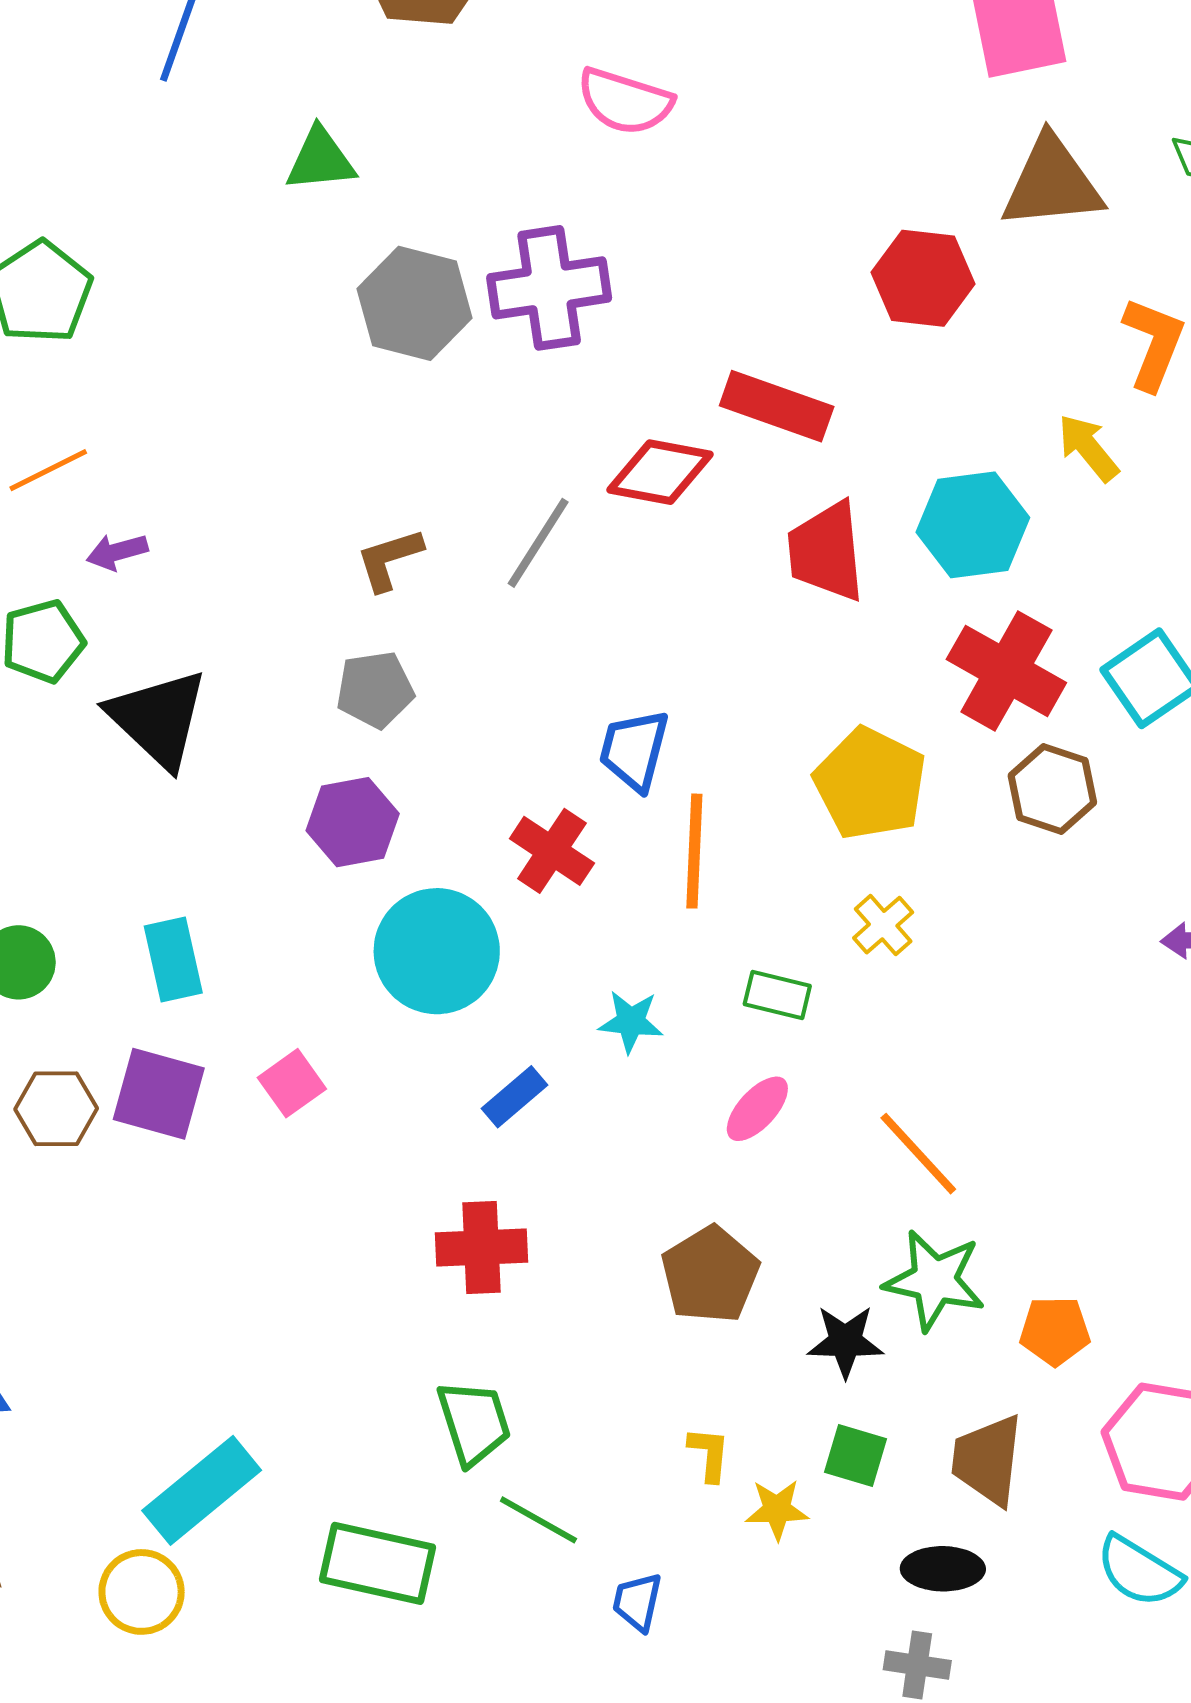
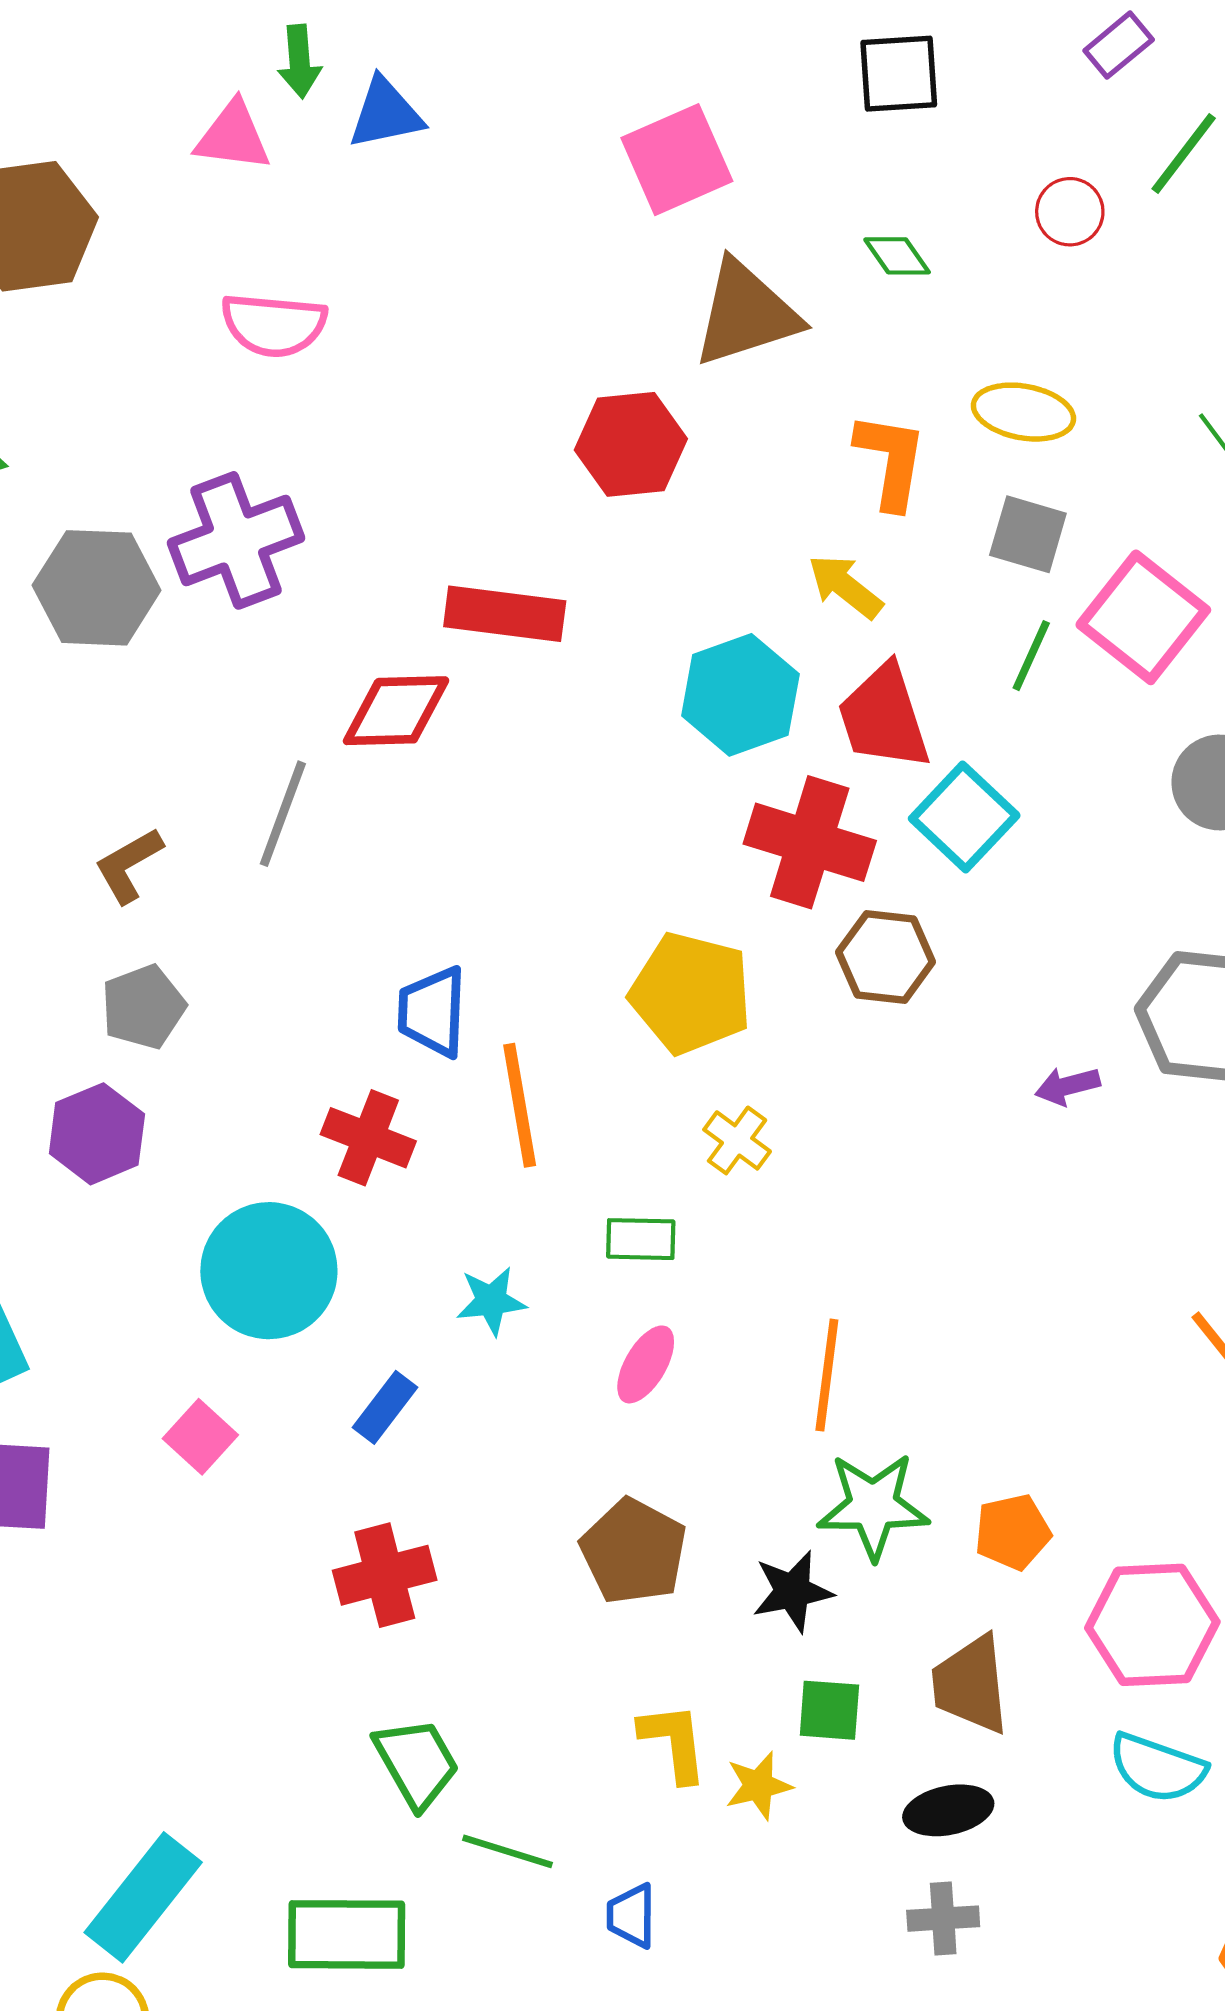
red trapezoid: (826, 551) -> (884, 717), moved
purple hexagon: (353, 822) -> (97, 1134), moved
pink square: (292, 1083) -> (200, 1437), moved
orange line: (918, 1154) -> (827, 1375), turned 62
yellow L-shape: (709, 1454) -> (674, 1742), size x1.4

